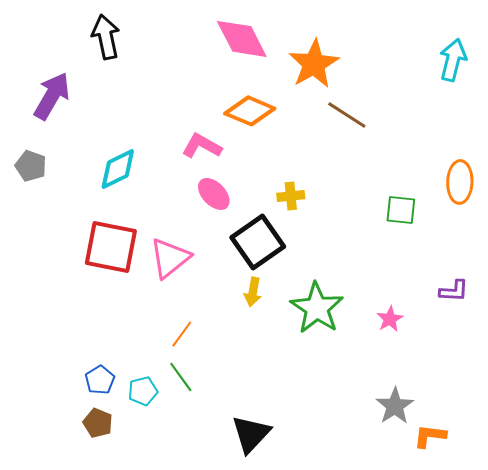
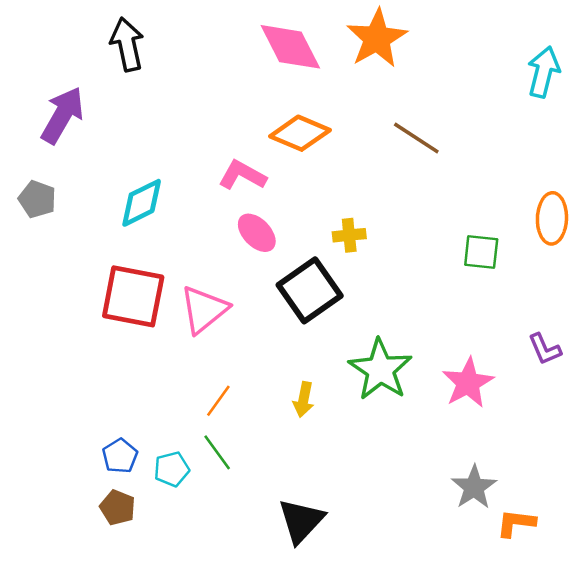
orange star: (314, 64) -> (377, 38), moved
purple L-shape: (454, 291) -> (545, 349), turned 64
yellow arrow: (253, 292) -> (304, 400), moved
pink star: (390, 319) -> (468, 383), size x1.6

